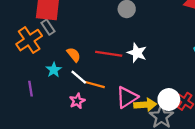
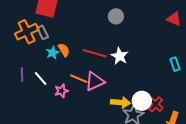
gray rectangle: (48, 27) -> (43, 32), moved
cyan star: (54, 70) -> (53, 53), moved
white line: (79, 77) -> (41, 79), moved
pink triangle: (127, 97) -> (95, 81), moved

